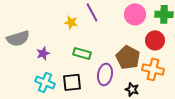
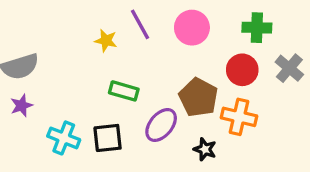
pink circle: (135, 14) -> (192, 28), moved
purple star: (43, 53) -> (21, 106), moved
purple ellipse: (105, 74) -> (161, 125), turned 30

